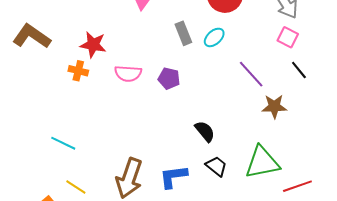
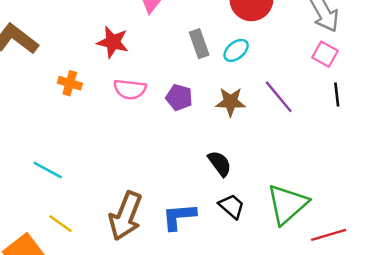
red star: (93, 45) -> (113, 42), moved
black line: (299, 70) -> (337, 95), turned 30
brown star: (274, 106) -> (230, 102), moved
green triangle: (262, 162) -> (287, 204), turned -33

